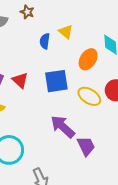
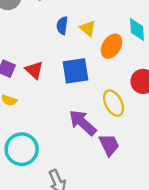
yellow triangle: (66, 32) -> (88, 28), moved
yellow ellipse: (89, 96) -> (113, 103), moved, turned 30

